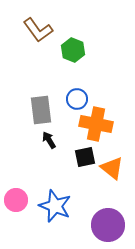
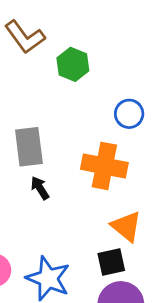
blue circle: (77, 99) -> (129, 114), moved
black square: (85, 157) -> (111, 262), moved

